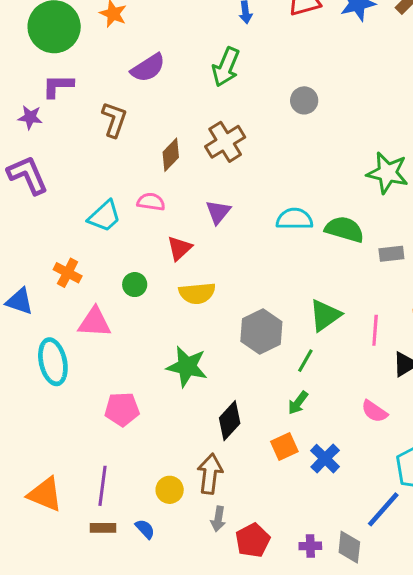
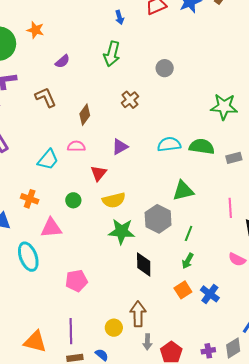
purple semicircle: (148, 68) -> (62, 61), size x0.7
brown L-shape: (114, 120) -> (46, 97), turned -35
brown cross: (225, 142) -> (130, 100), moved, size x0.7
purple triangle: (218, 212) -> (120, 147), turned 30
green triangle: (325, 315) -> (183, 191), moved, turned 30
green star: (187, 367) -> (122, 231), moved
black diamond: (230, 421) -> (144, 264), moved, turned -35
gray diamond: (349, 547) -> (233, 348), turned 60

